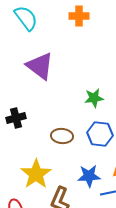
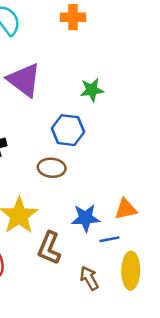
green star: (94, 98) -> (92, 90), moved
blue hexagon: (100, 134) -> (68, 130), moved

